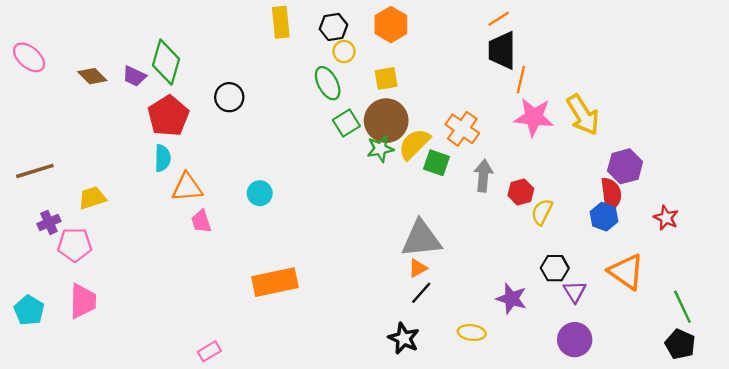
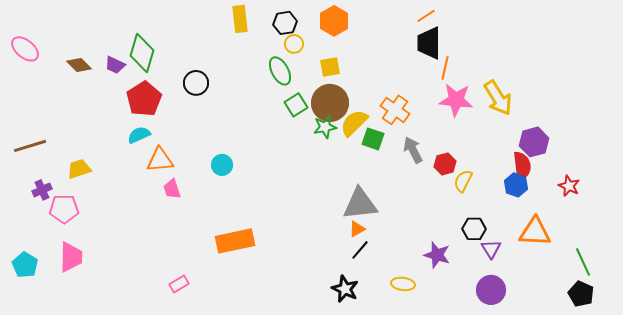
cyan semicircle: (163, 158) -> (139, 135), turned -115
gray arrow: (483, 176) -> (413, 150), turned -32
orange triangle: (626, 272) -> (535, 232), turned -32
pink rectangle: (209, 351) -> (179, 284), moved

